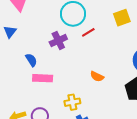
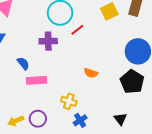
purple cross: (58, 41) -> (48, 41), turned 30
yellow cross: (72, 102) -> (69, 101), turned 35

